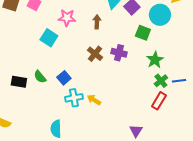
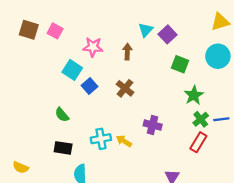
cyan circle: (160, 15) -> (218, 56), moved
purple cross: (119, 53) -> (153, 125), moved
blue square: (64, 78) -> (89, 86), moved
black rectangle: (19, 82) -> (63, 148), moved

